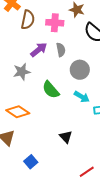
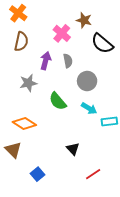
brown semicircle: (28, 20) -> (21, 42), moved
pink cross: (55, 23) -> (62, 33), turned 36
purple arrow: (39, 50) -> (46, 61), turned -36
red line: (87, 172) -> (93, 174), moved

